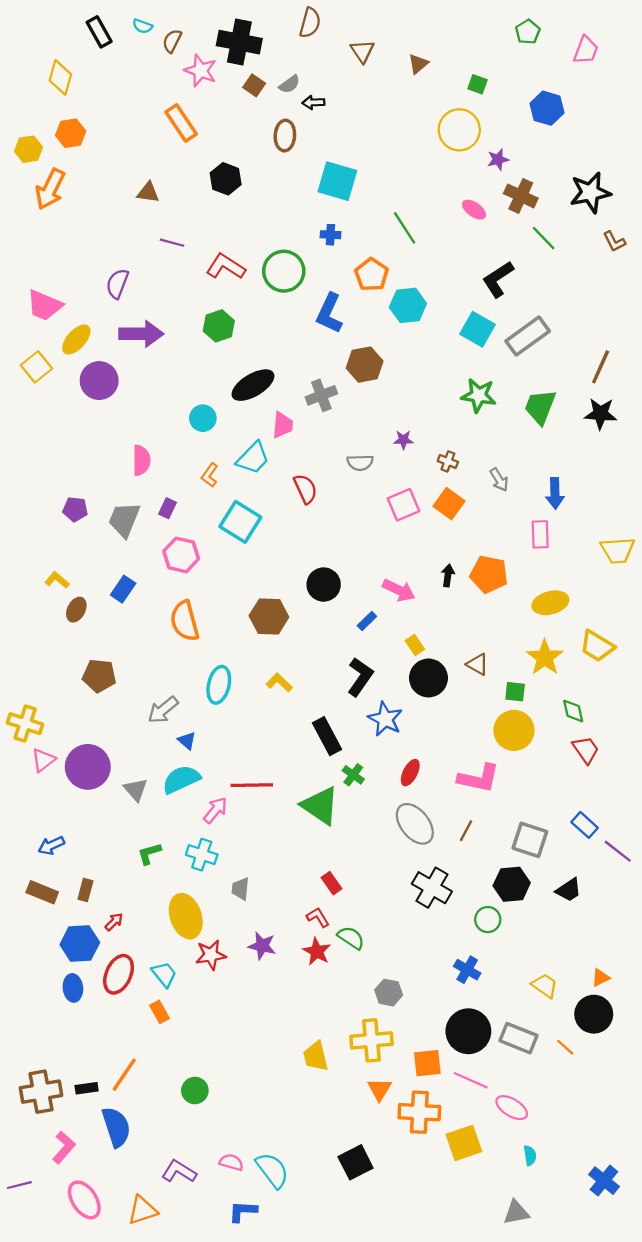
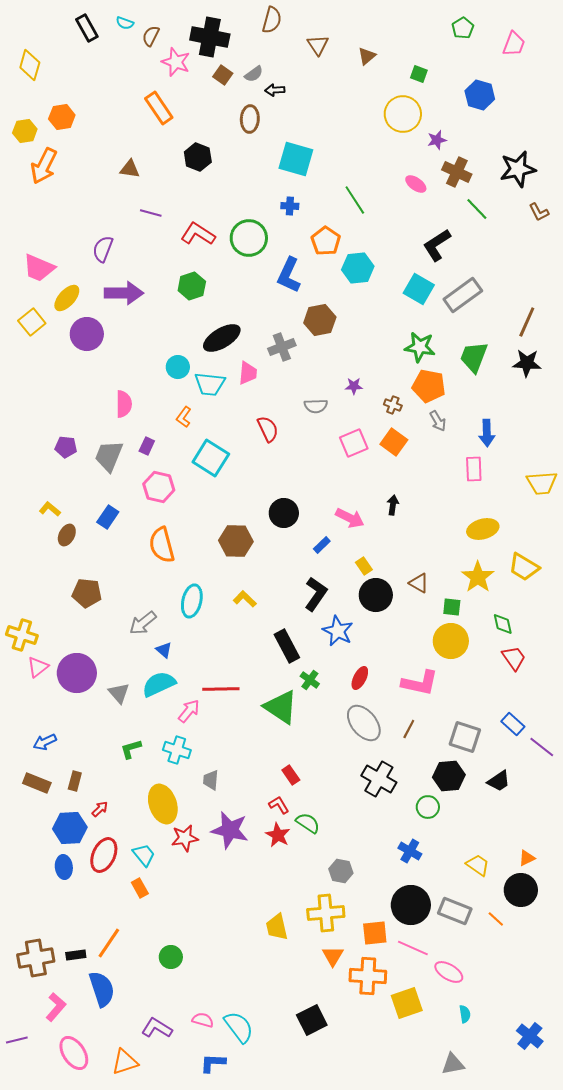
yellow diamond: (60, 77) -> (30, 65), moved
cyan trapezoid: (253, 458) -> (210, 384), moved, turned 52
orange pentagon: (489, 574) -> (429, 386), moved
purple star: (262, 946) -> (230, 830), size x1.5

